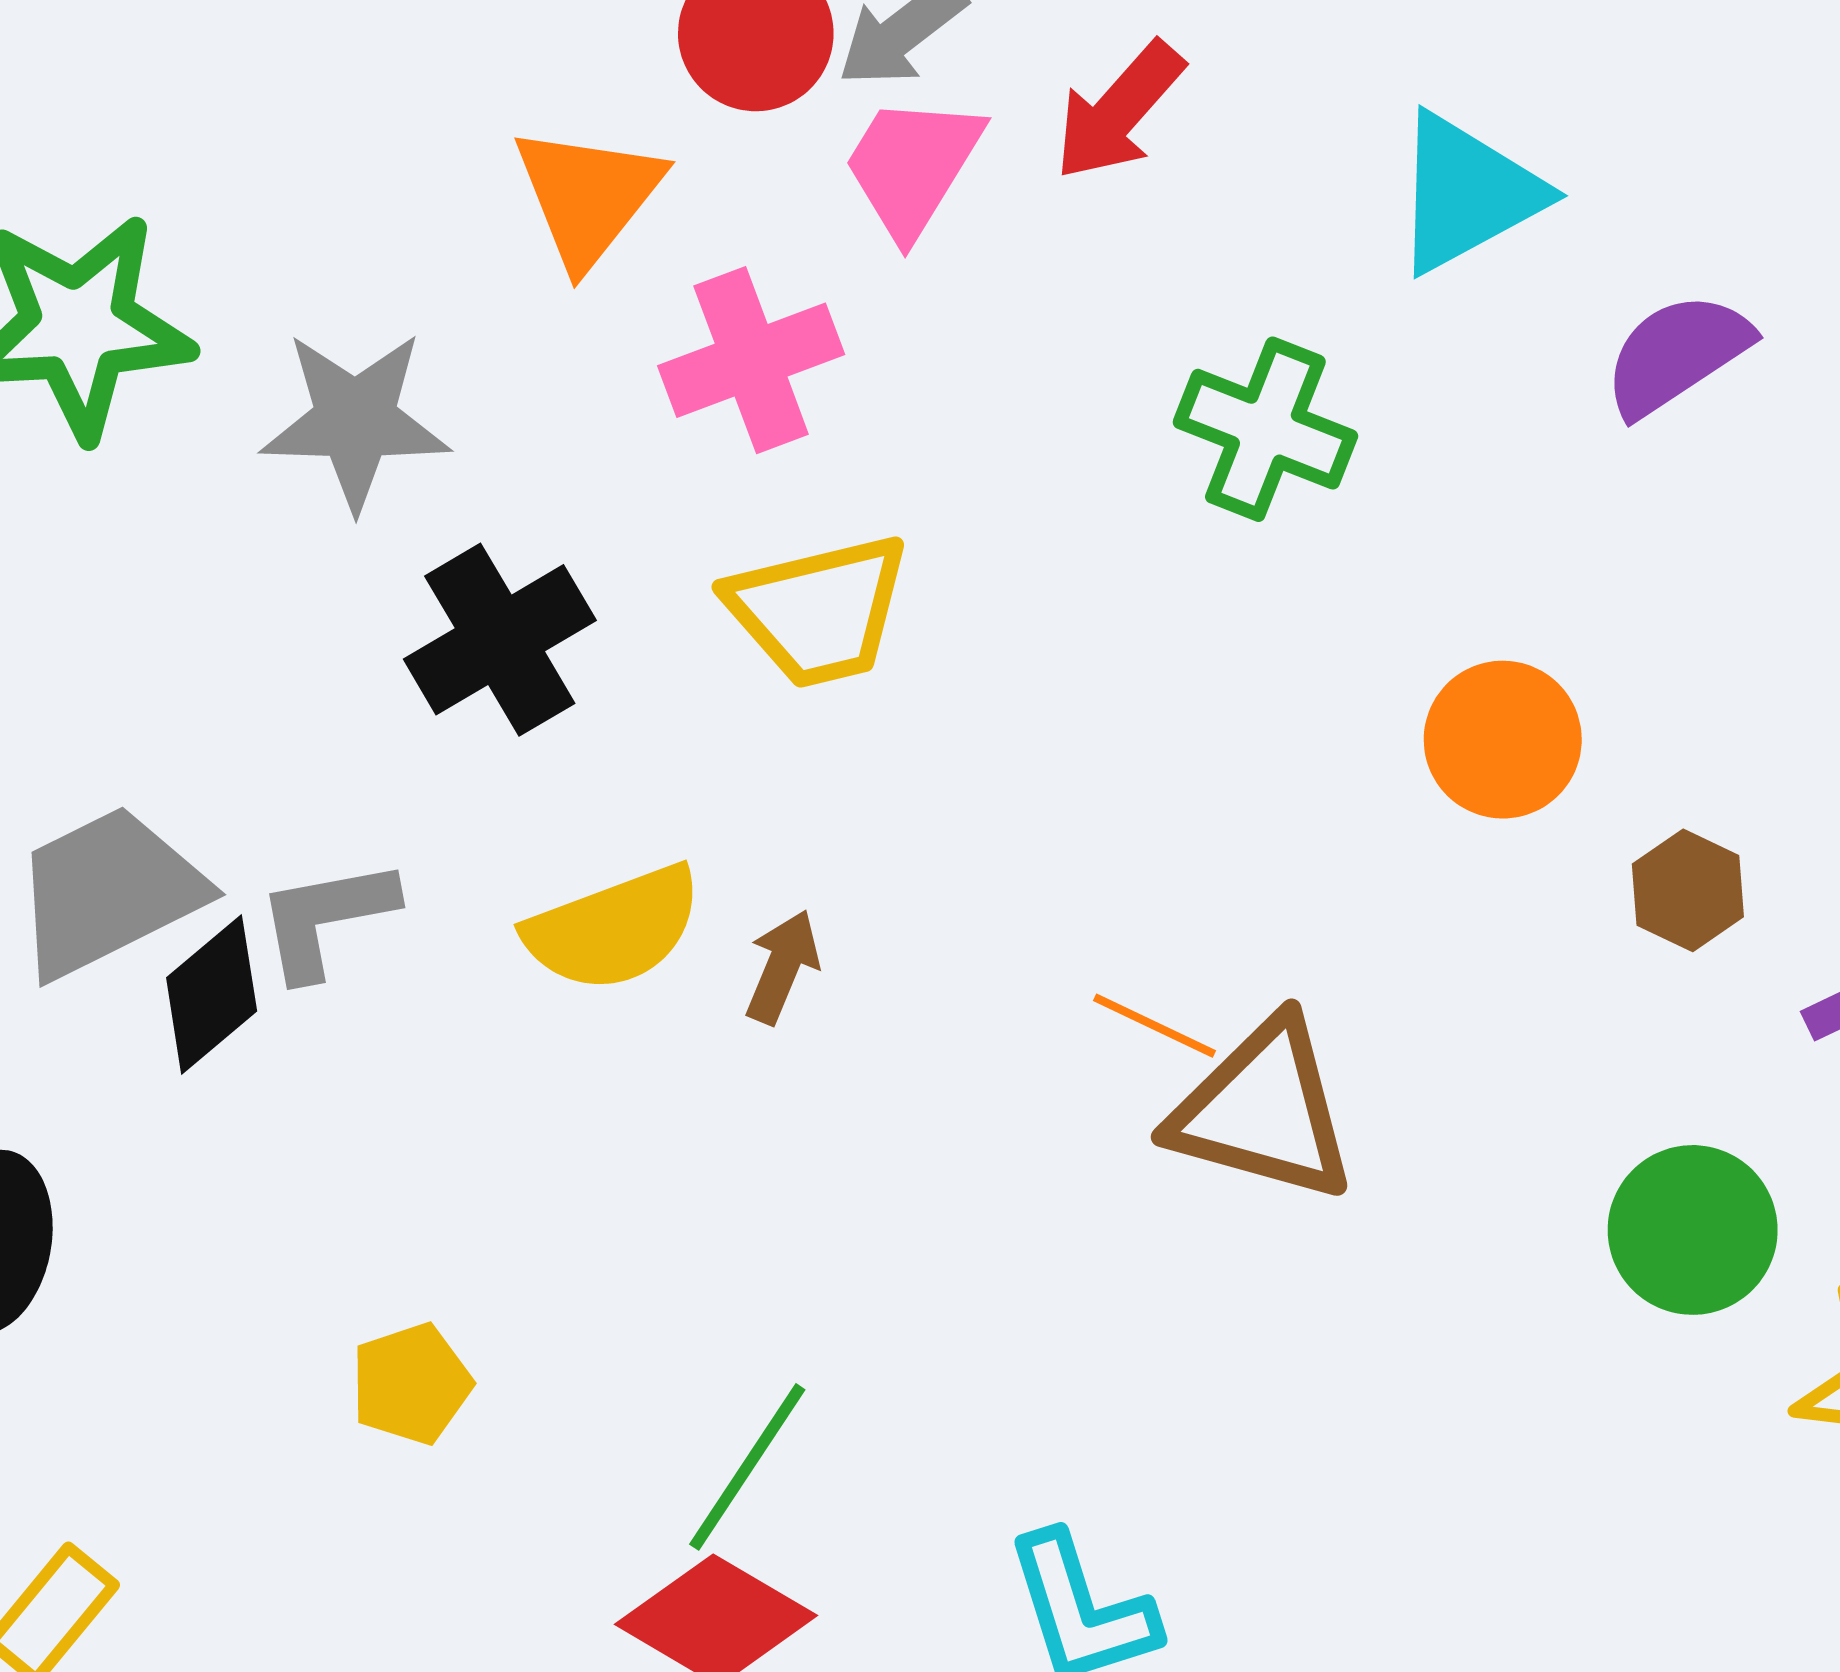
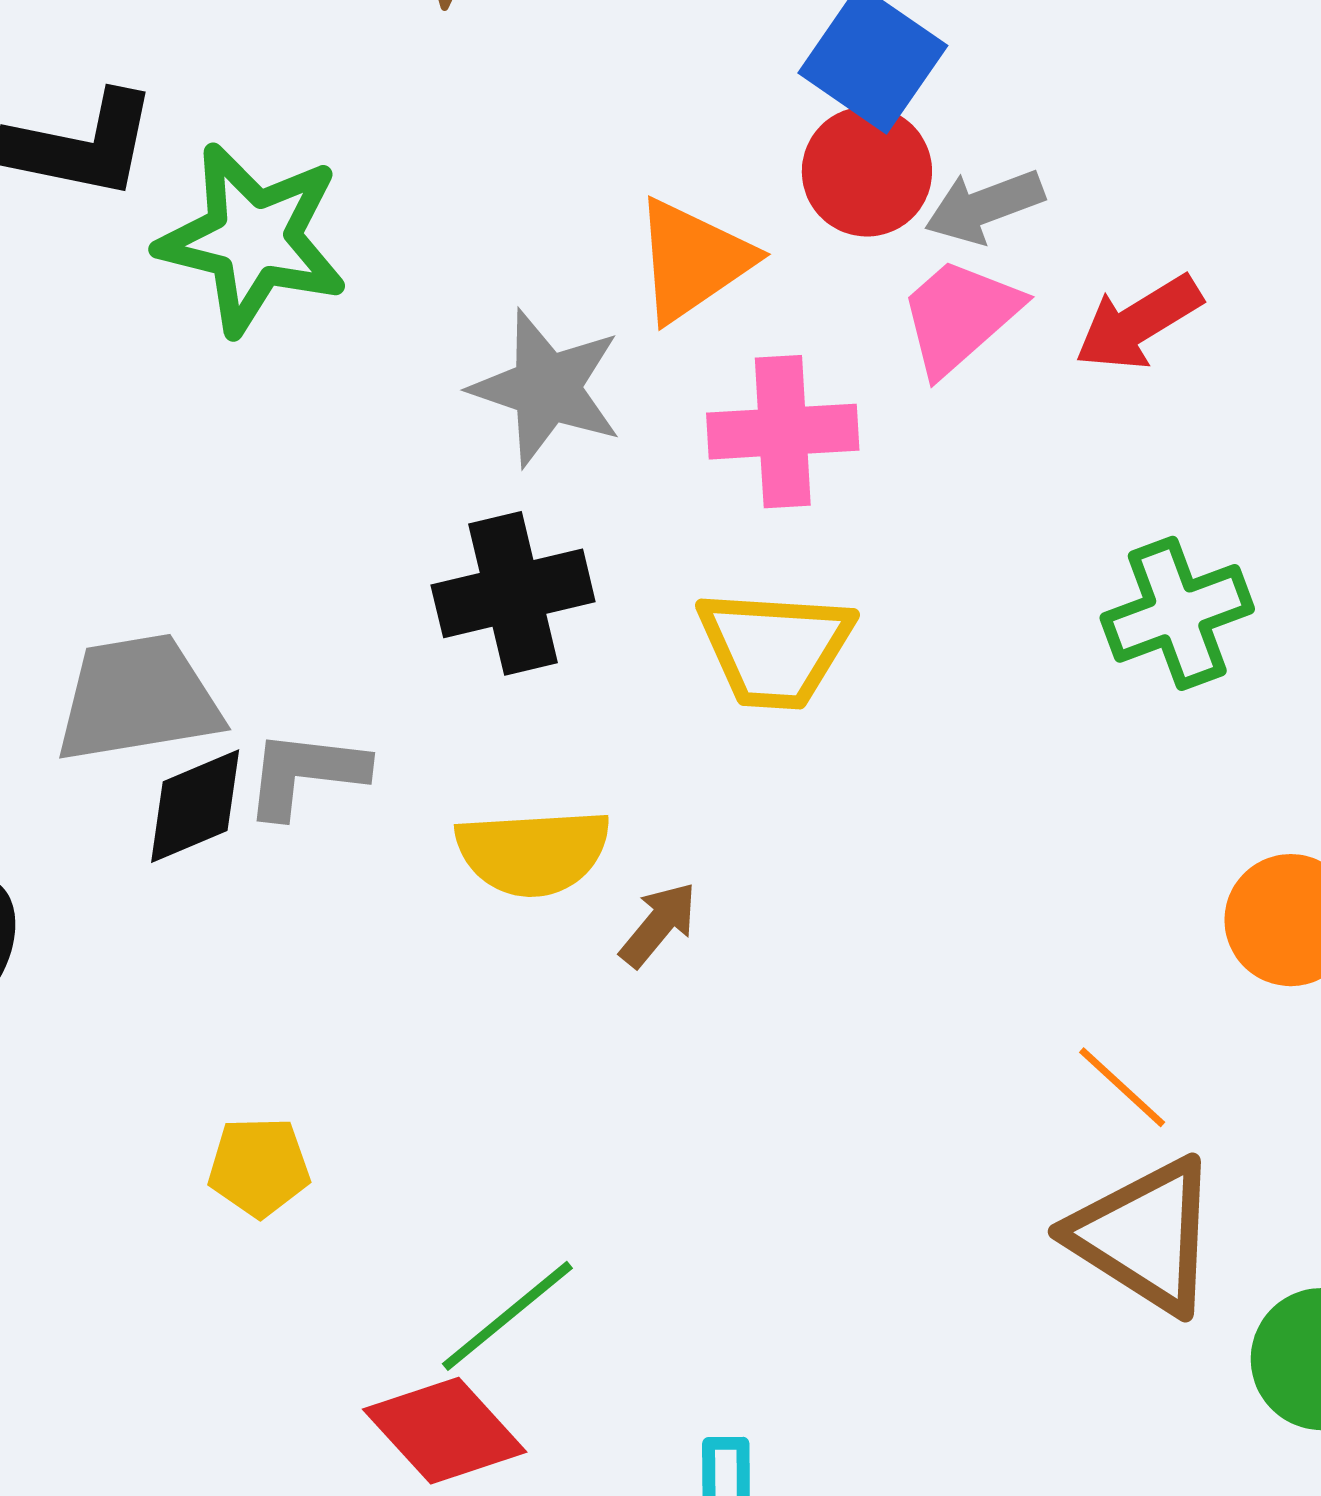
gray star: (355, 420) -> (546, 388), moved
green cross: (1265, 429) -> (1177, 613), turned 31
orange line: (1154, 1026) -> (1122, 1087), moved
brown triangle: (1263, 1110) -> (1145, 1236), moved

